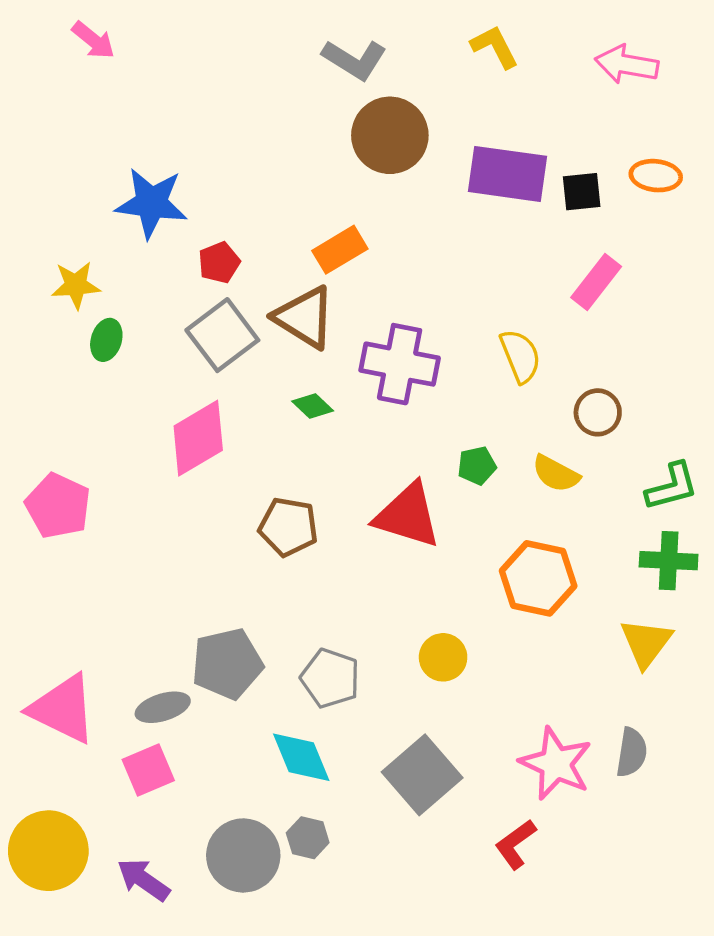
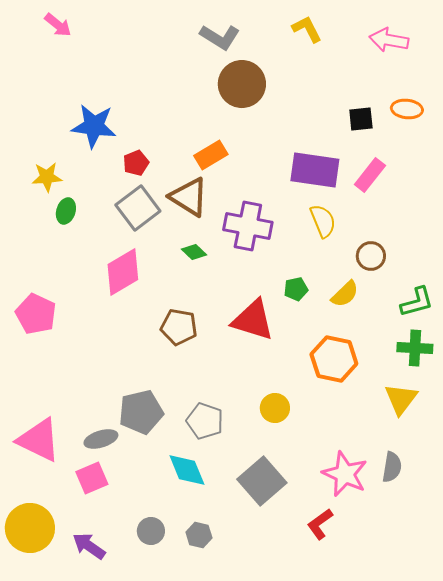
purple rectangle: (507, 174) -> (315, 170), moved
yellow semicircle: (556, 474) -> (345, 294), turned -72
gray hexagon: (308, 838) -> (199, 535), moved
gray circle: (243, 855) -> (151, 531), size x0.6

